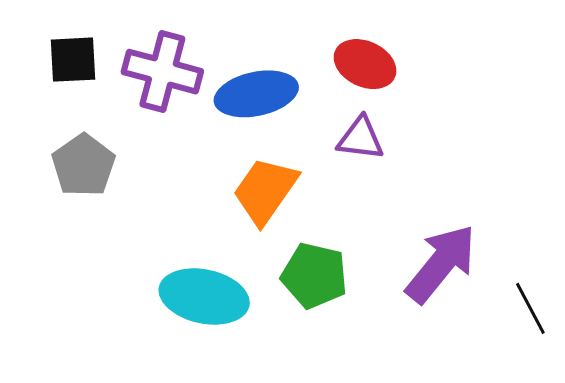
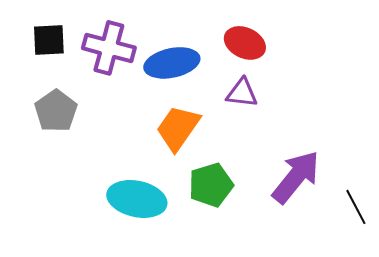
green pentagon: (314, 276) -> (211, 185), turned -30

